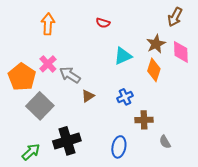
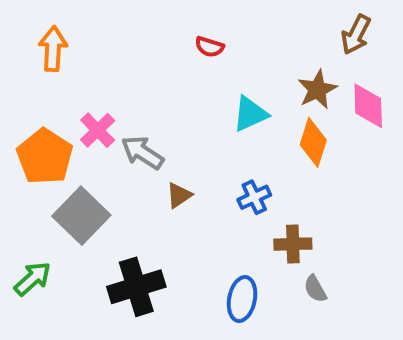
orange arrow: (48, 24) -> (53, 49), moved
gray semicircle: (165, 142) -> (315, 289), moved
green arrow: (31, 152) -> (33, 279), moved

